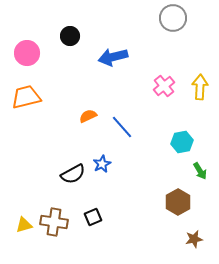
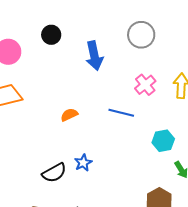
gray circle: (173, 18) -> (141, 35), moved
blue arrow: (113, 57) -> (94, 56), turned -88
blue line: (122, 127) -> (121, 113), moved, turned -35

